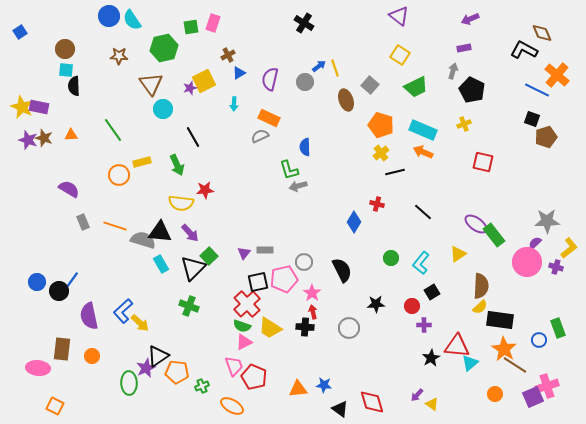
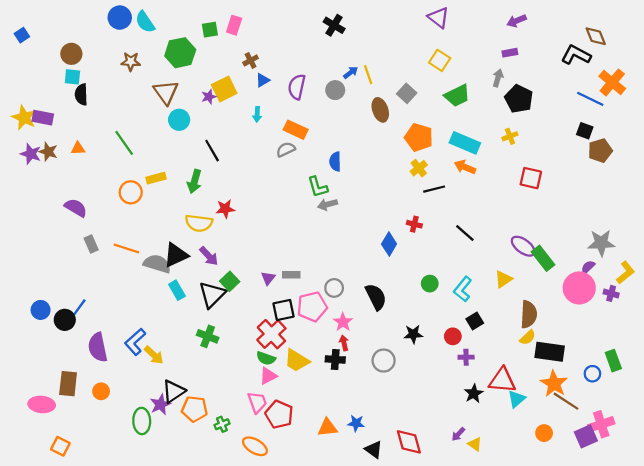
green arrow: (177, 165) -> (194, 181), turned 40
black triangle: (160, 232) -> (176, 255), turned -30

